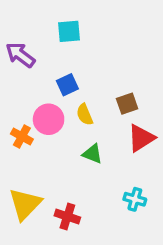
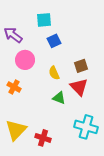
blue square: (67, 85) -> (54, 41), moved
pink circle: (49, 119) -> (25, 60), moved
red triangle: (141, 138) -> (79, 87), moved, turned -42
cyan cross: (135, 199) -> (86, 127), size x1.6

